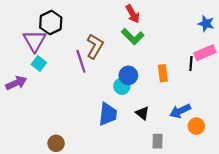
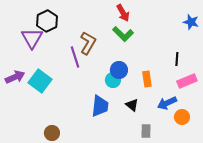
pink rectangle: (205, 53) -> (187, 81), moved
cyan square: (39, 64) -> (40, 81), moved, size x1.6
orange rectangle: (163, 73) -> (147, 79), moved

